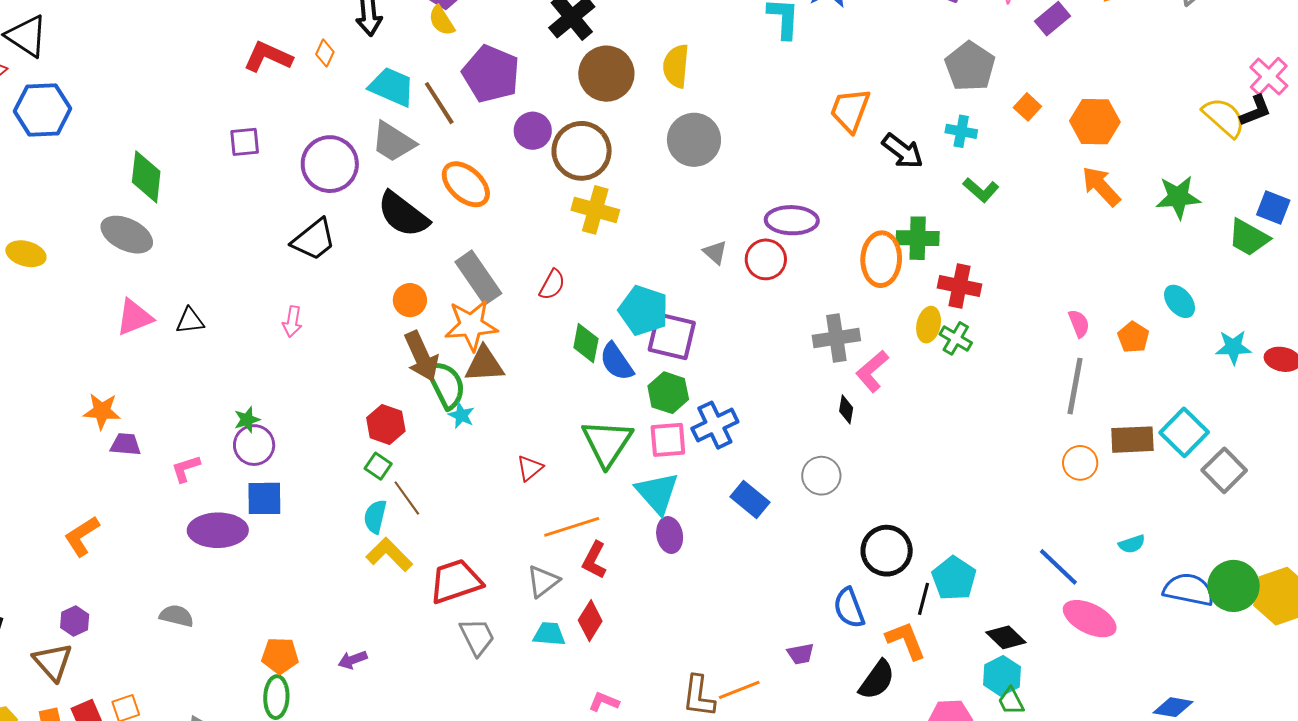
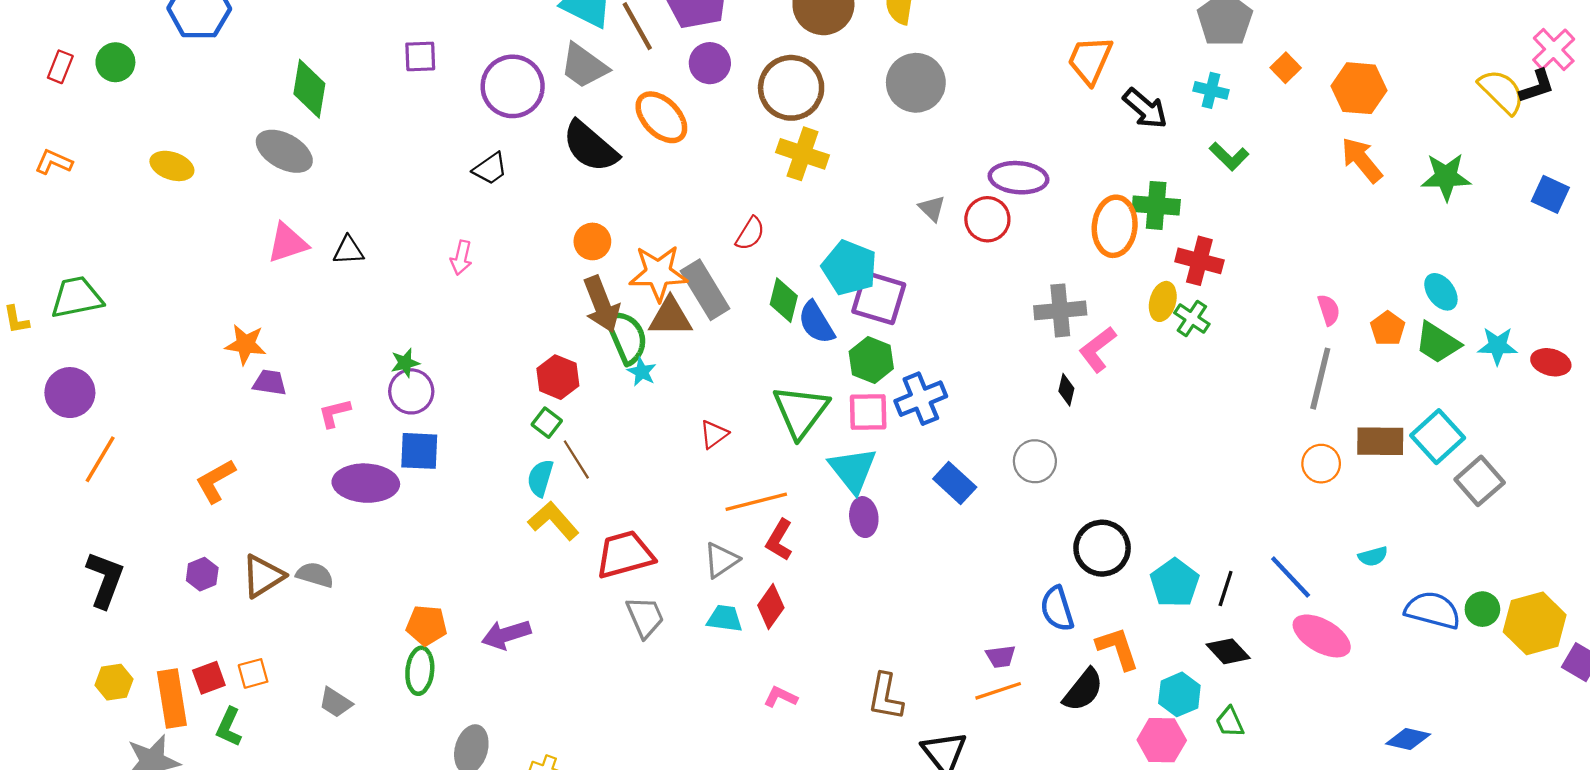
purple circle: (533, 131) -> (710, 63), moved
green trapezoid: (1249, 238) -> (1438, 343), moved
black trapezoid: (314, 240) -> (490, 169), size x0.7
gray rectangle: (478, 278) -> (705, 290), moved
green circle: (1234, 586) -> (1482, 609), size x0.6
black line: (924, 599) -> (1226, 588), moved
purple arrow: (353, 660) -> (506, 635), size x1.5
brown triangle: (53, 662) -> (263, 576), moved, turned 36
cyan hexagon: (1002, 676) -> (1179, 694), moved
orange line: (739, 690) -> (998, 691), moved

